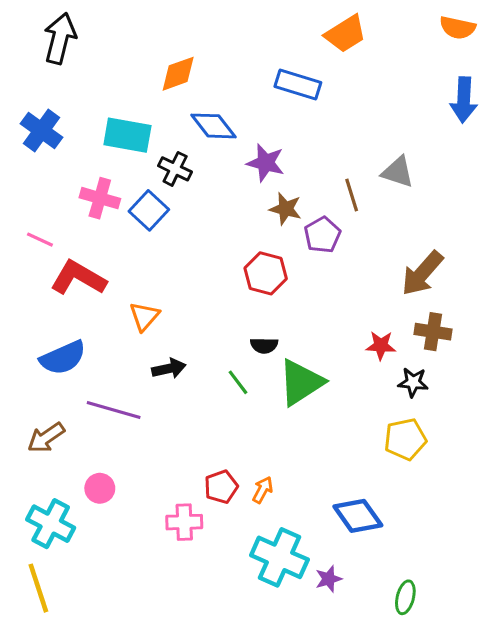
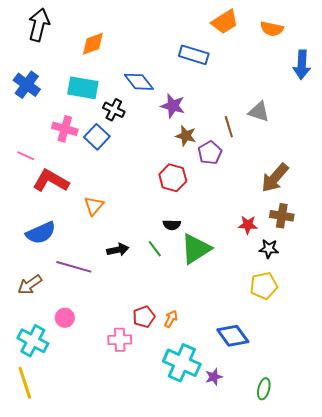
orange semicircle: (458, 28) -> (272, 29), moved
orange diamond: (178, 74) -> (93, 44), moved
black arrow: (169, 369) -> (118, 250), moved

